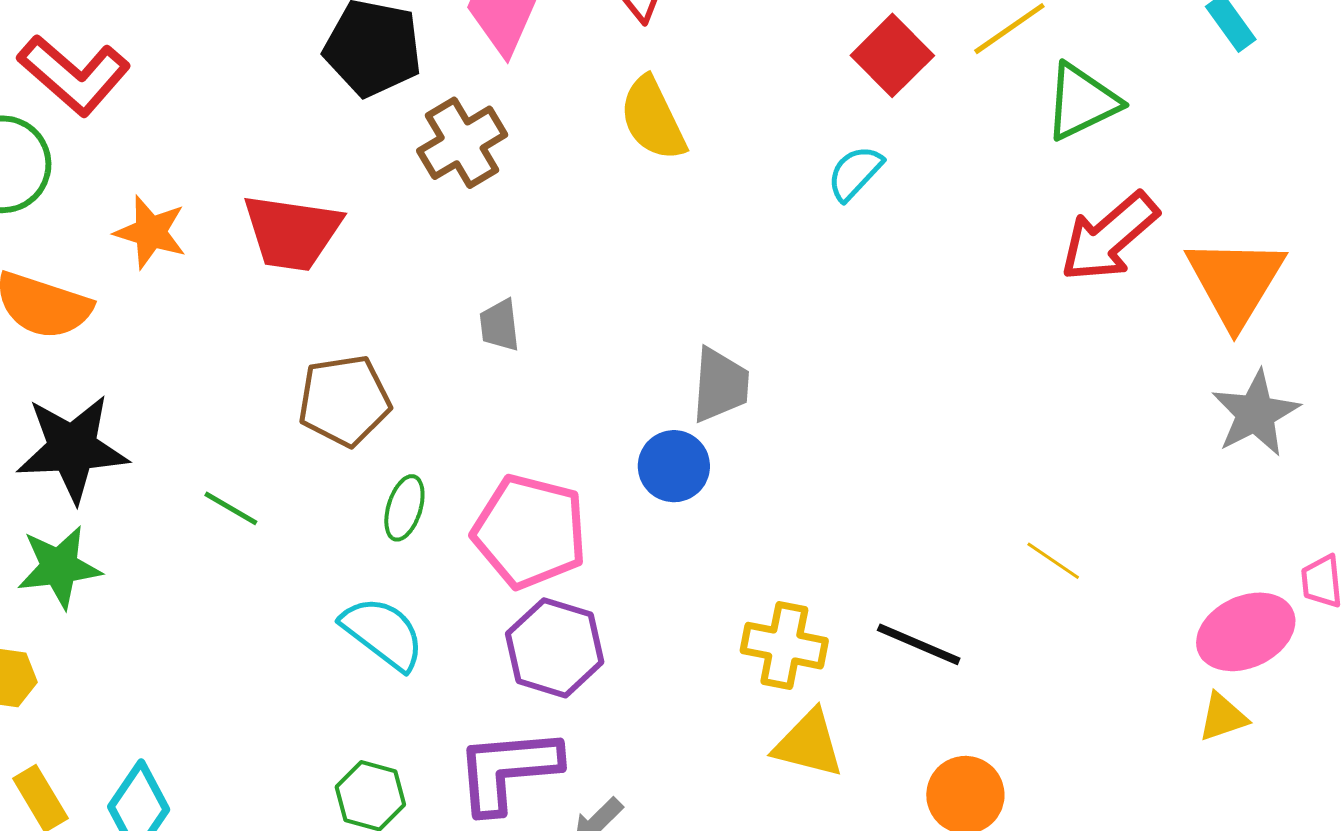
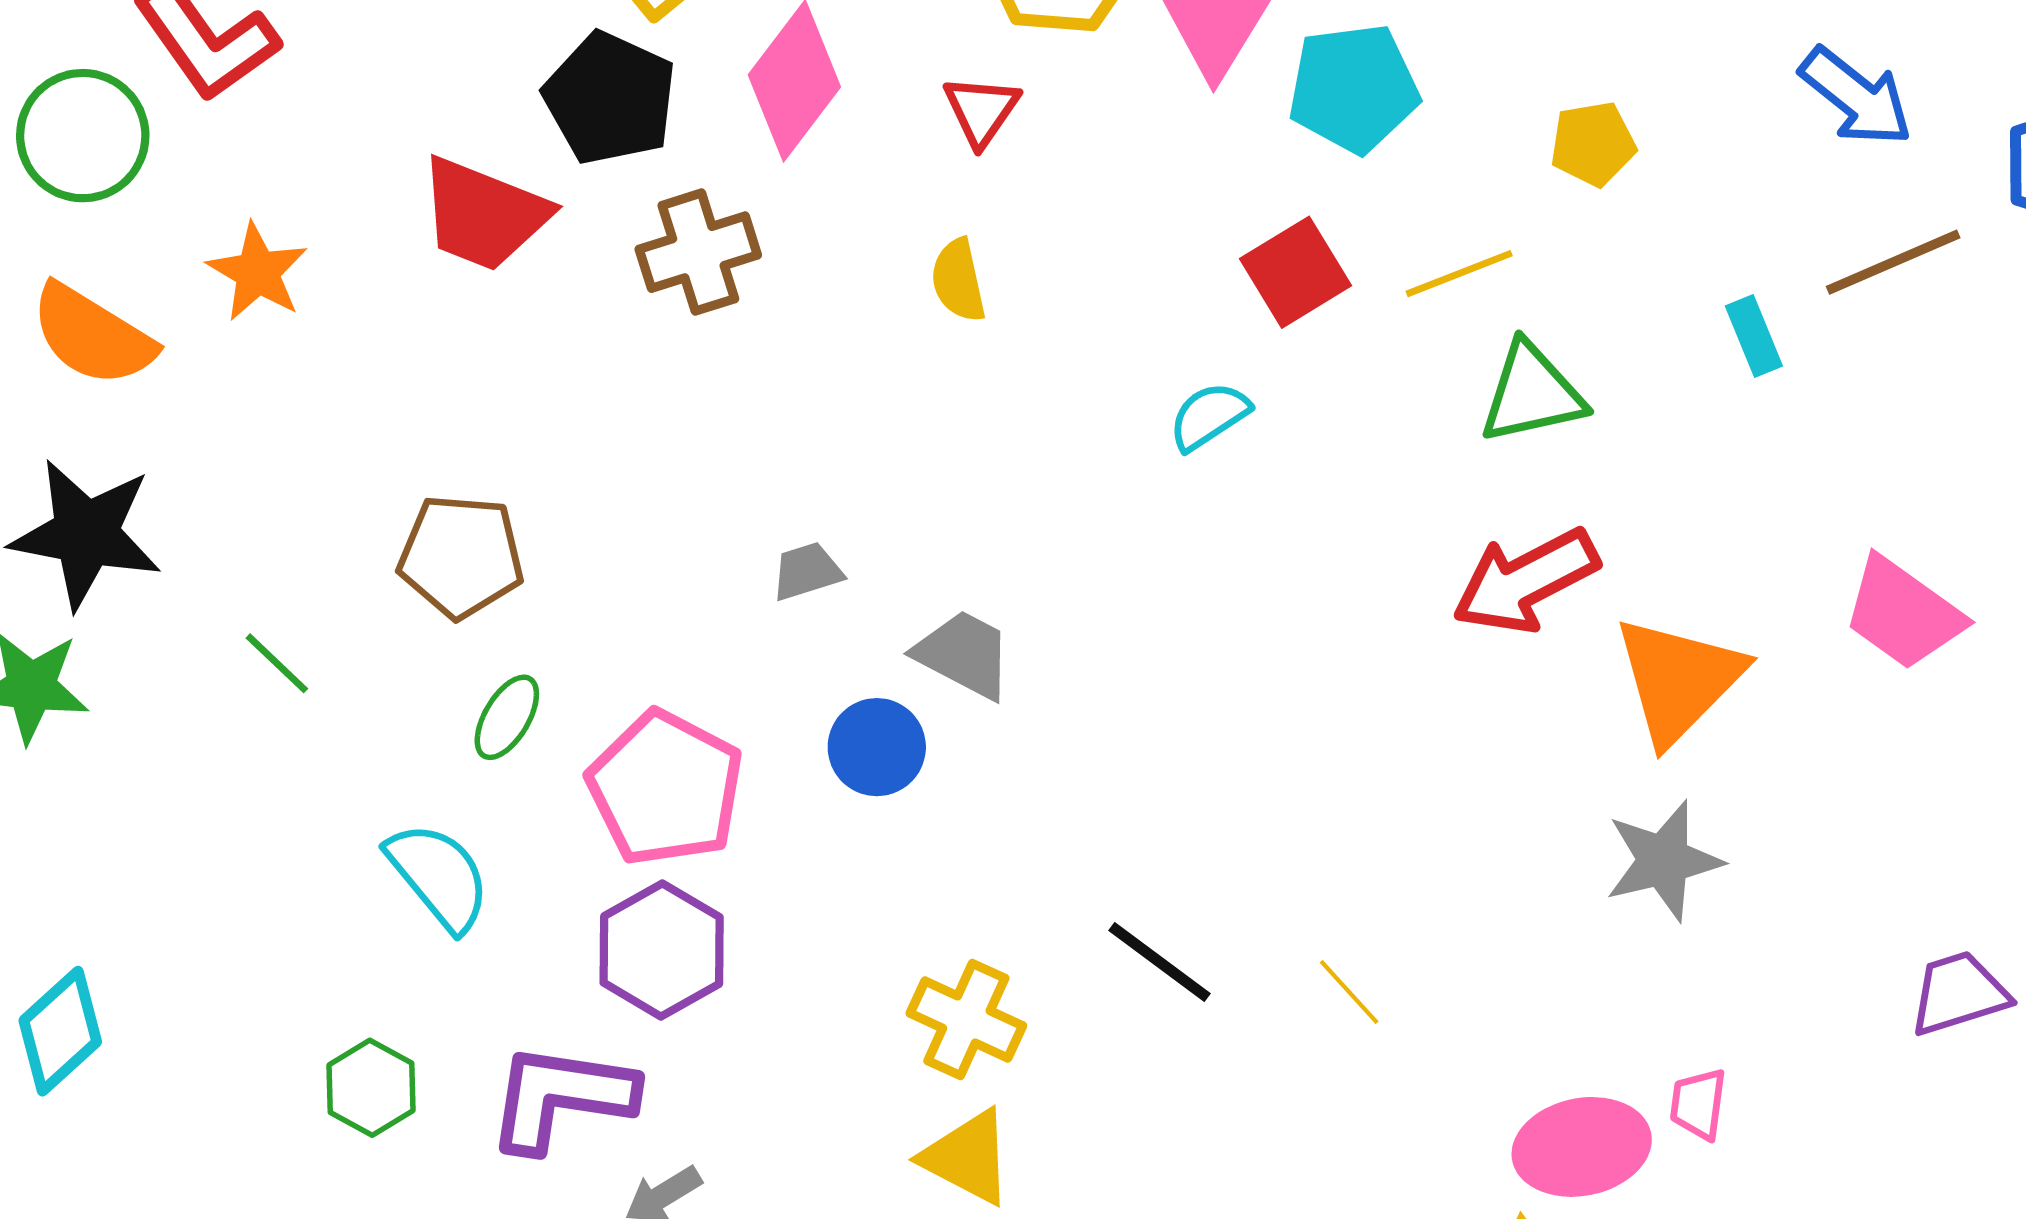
yellow semicircle: (653, 119) -> (958, 280), size x0.7
red trapezoid: (292, 232) -> (484, 214), moved
gray trapezoid: (499, 325) -> (807, 571), moved, turned 66
gray trapezoid: (720, 385) -> (964, 654), turned -80
black line: (919, 644) -> (1160, 962), moved

